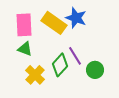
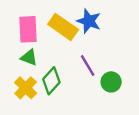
green diamond: (60, 65) -> (51, 81), moved
yellow cross: (35, 75) -> (26, 88), moved

